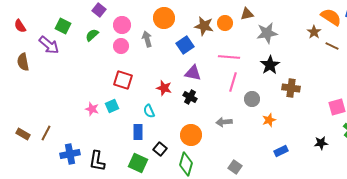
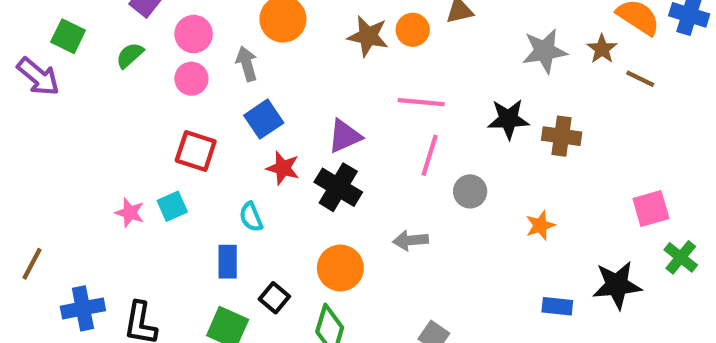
gray star: (267, 33) -> (545, 51), moved
blue square: (185, 45) -> (264, 119), moved
black star: (270, 65) -> (508, 119), turned 30
purple triangle: (193, 73) -> (345, 136), turned -36
brown cross: (291, 88) -> (562, 136), moved
black cross: (190, 97) -> (338, 187), size x1.5
orange star: (269, 120) -> (540, 225), moved
black star: (321, 143) -> (617, 285), size x1.6
blue rectangle: (281, 151) -> (557, 306), moved, turned 32

